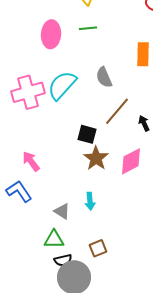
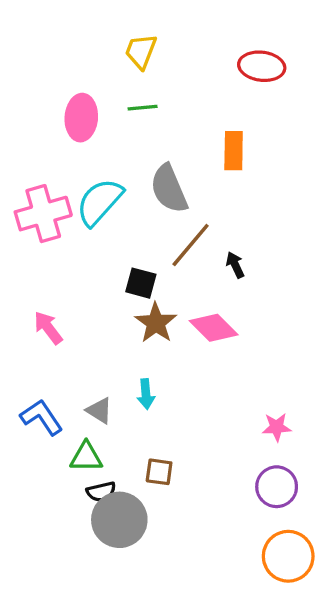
gray semicircle: (104, 77) -> (169, 189), size x1.4
pink diamond: (131, 161) -> (214, 328), turned 72
blue L-shape: (19, 191) -> (42, 417), moved
brown square: (98, 248) -> (159, 472), turned 30

